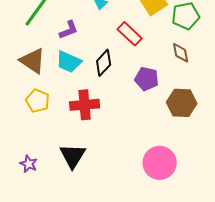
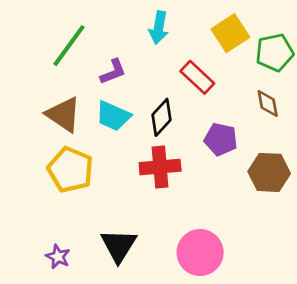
yellow pentagon: (38, 101) -> (70, 170), size x1.4
red cross: (85, 105) -> (160, 167), moved
pink circle: (160, 163) -> (200, 253), moved

